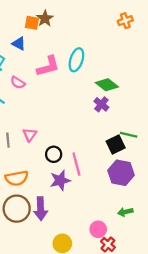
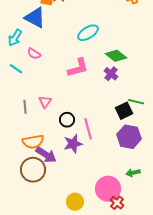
blue triangle: (19, 43) -> (35, 18), size x1.6
cyan ellipse: (76, 60) -> (88, 33), turned 40
pink L-shape: (48, 66) -> (78, 68), moved
purple arrow: (41, 209) -> (46, 155), moved, turned -55
pink circle: (98, 229) -> (108, 189), size x1.6

